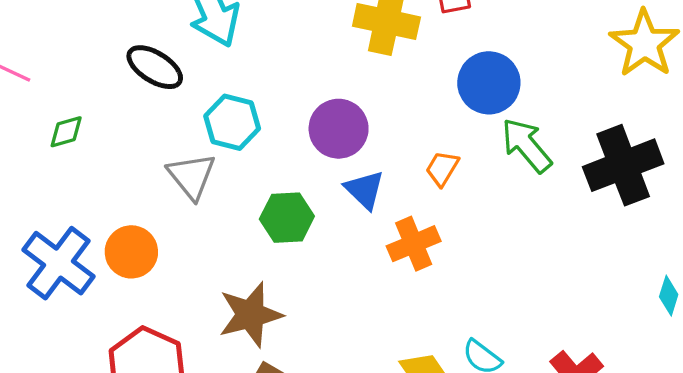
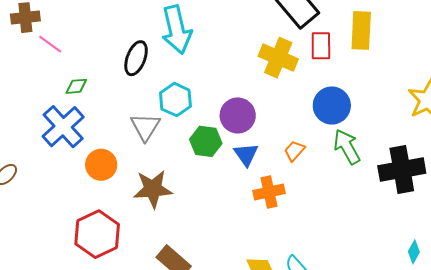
black ellipse: (155, 67) -> (136, 58), turned 68
green hexagon: (287, 218) -> (206, 141), moved
blue cross: (58, 263) -> (63, 127), moved
brown star: (250, 315) -> (153, 189), moved

